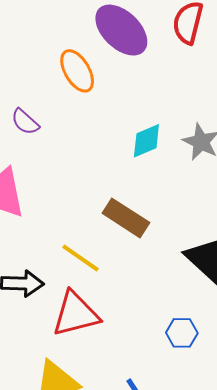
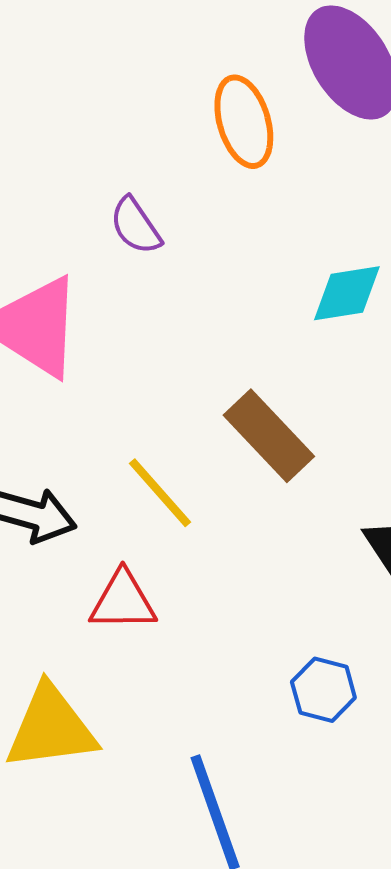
purple semicircle: (25, 122) -> (136, 226), moved
red triangle: (76, 314) -> (123, 601), size x0.7

